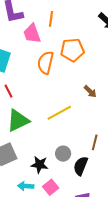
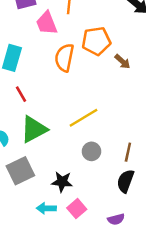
brown arrow: (90, 91) -> (122, 62), moved
gray circle: (63, 154) -> (91, 151), moved
black semicircle: (81, 166) -> (125, 181), moved

